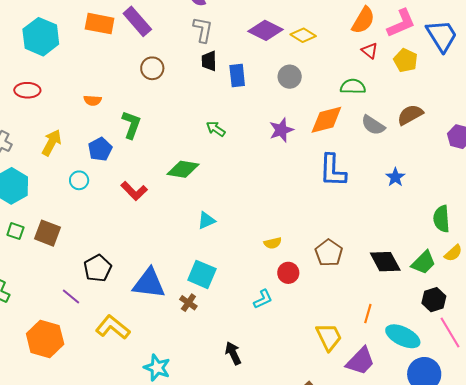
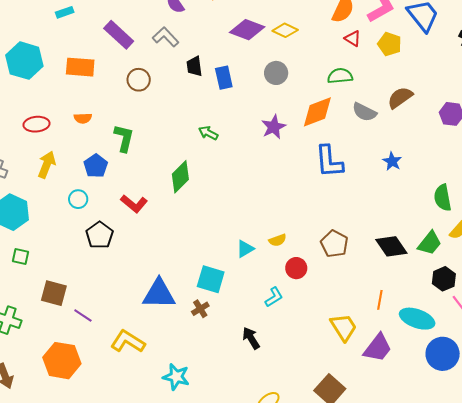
orange rectangle: (100, 24) -> (80, 67), moved
gray L-shape: (203, 30) -> (166, 37), moved, turned -48
red ellipse: (27, 90) -> (37, 124), moved
green diamond: (183, 169) -> (180, 177), turned -48
cyan triangle: (206, 220) -> (245, 249), moved
brown square: (48, 233) -> (54, 293), moved
black pentagon: (98, 268) -> (100, 235), moved
brown cross: (188, 303) -> (200, 309), turned 30
black arrow: (233, 353) -> (251, 338), moved

